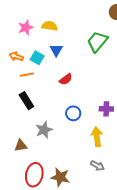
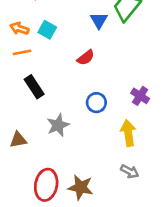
blue triangle: (56, 50) -> (99, 20), moved
orange line: (27, 75) -> (22, 52), moved
purple cross: (106, 109) -> (140, 96), turned 32
brown triangle: (21, 146) -> (18, 140), moved

